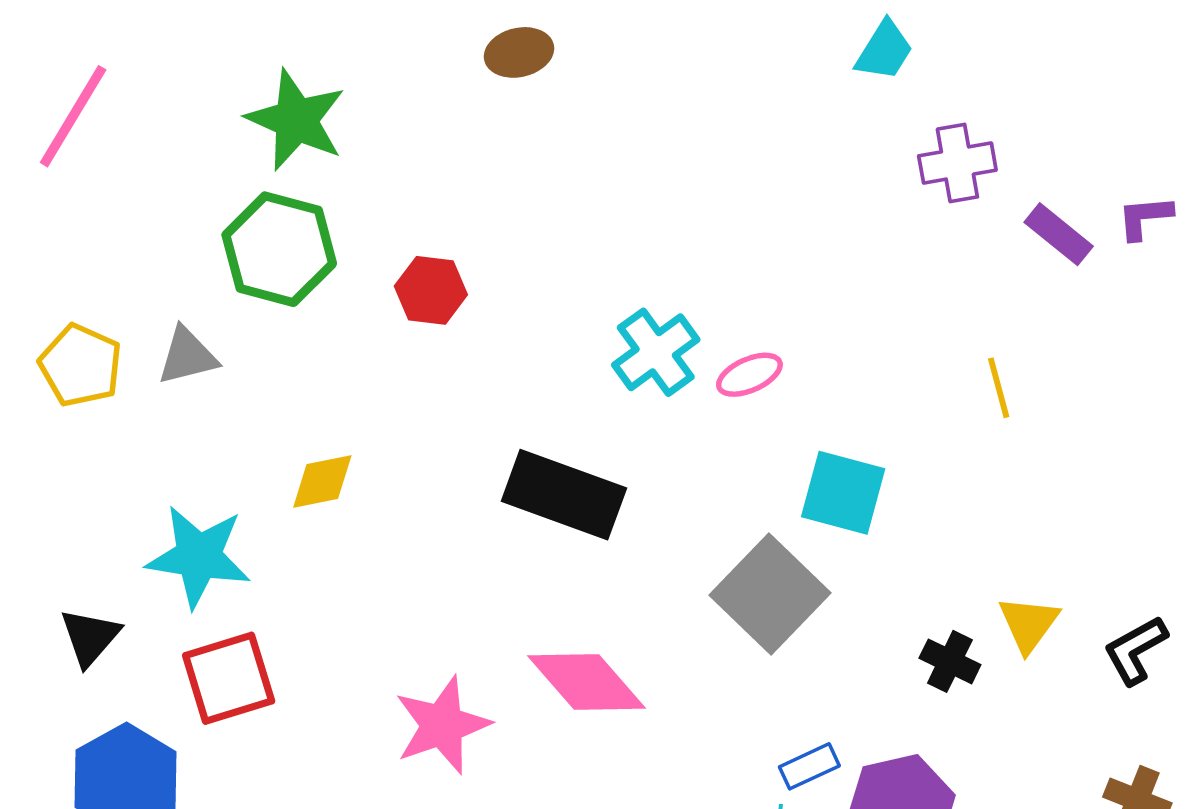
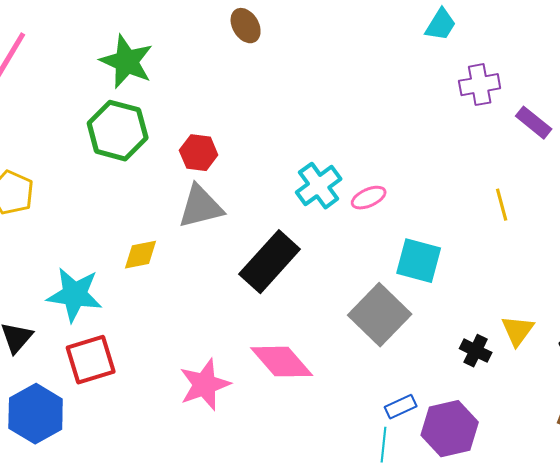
brown ellipse: (519, 52) -> (246, 26), turned 72
gray triangle: (187, 356) -> (201, 207), moved, size x1.4
black rectangle: (564, 495) -> (270, 262), turned -68

